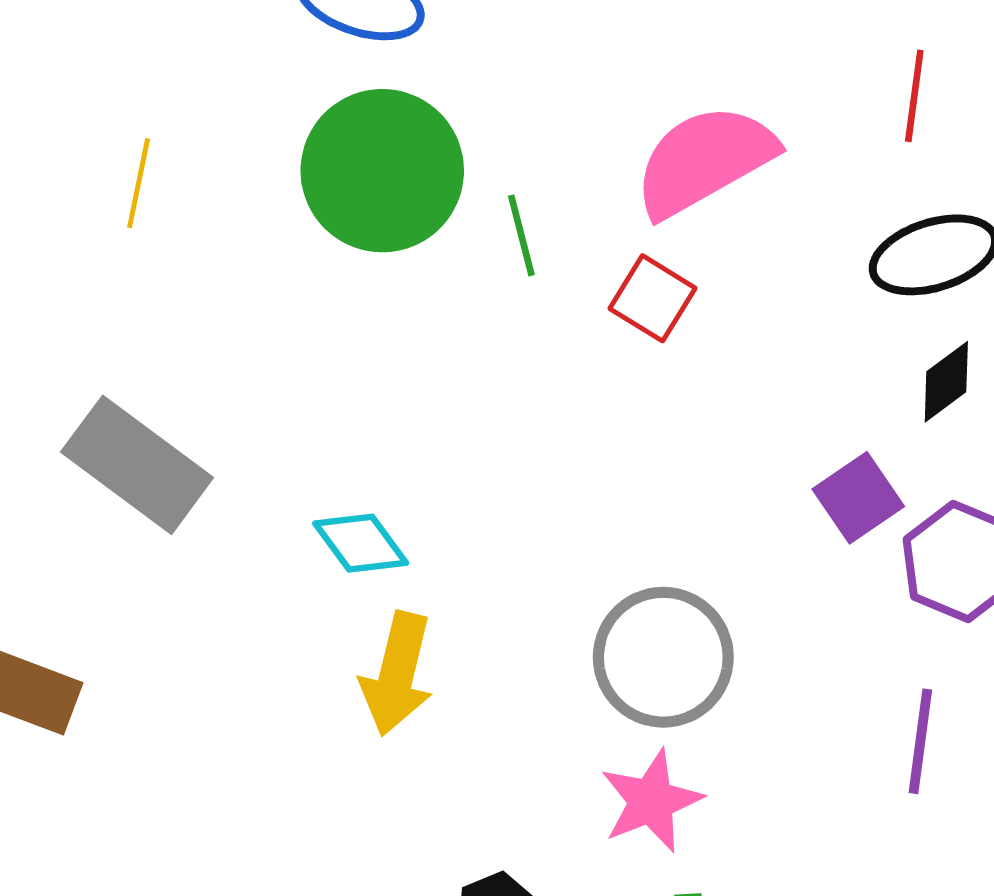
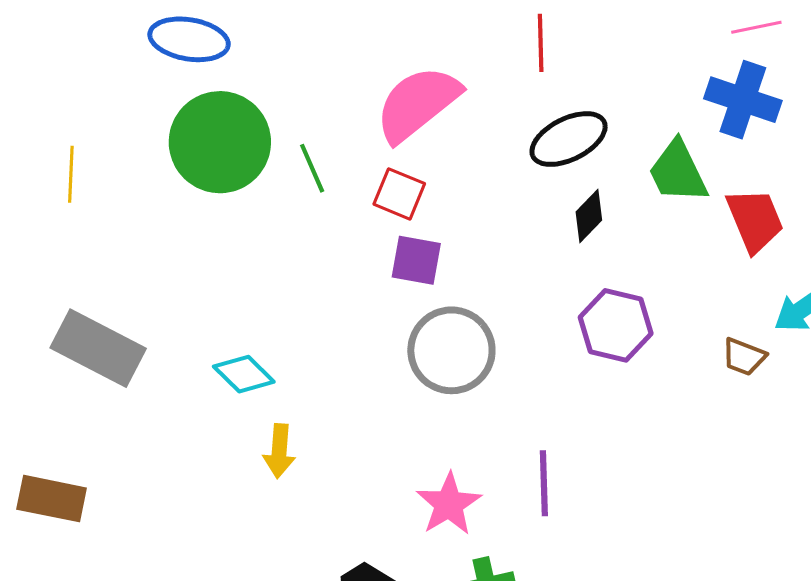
purple square: (858, 498) -> (416, 260), moved, turned -36
gray circle: (663, 657) -> (451, 350), moved
yellow arrow: (397, 674) -> (279, 451), size x0.7
purple line: (920, 741) -> (544, 483), moved

